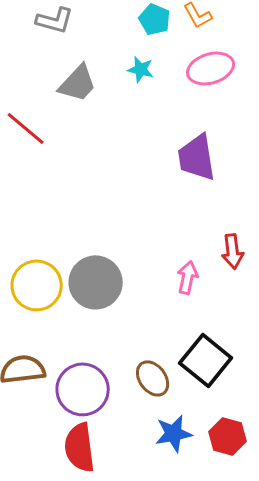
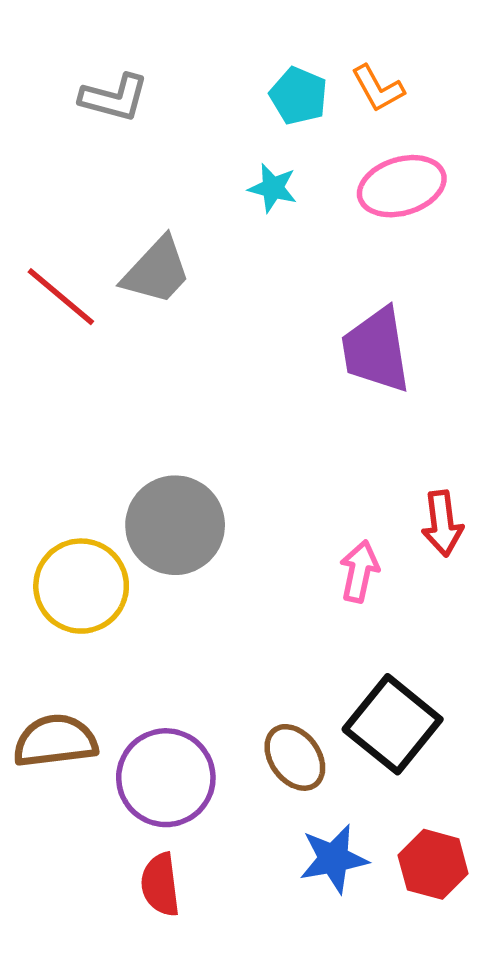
gray trapezoid: (78, 83) -> (157, 271), moved
gray circle: (96, 282) -> (175, 525), moved
red semicircle: (80, 447) -> (160, 885), size x0.7

